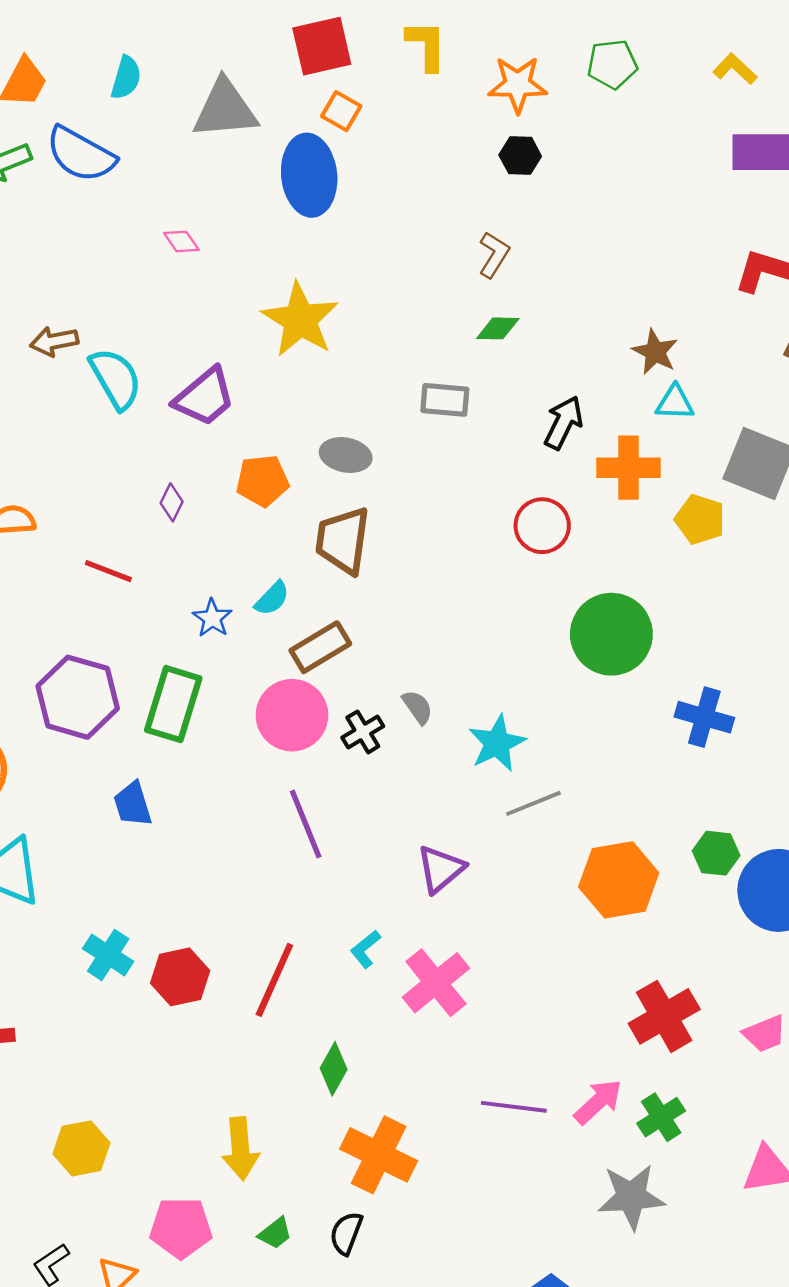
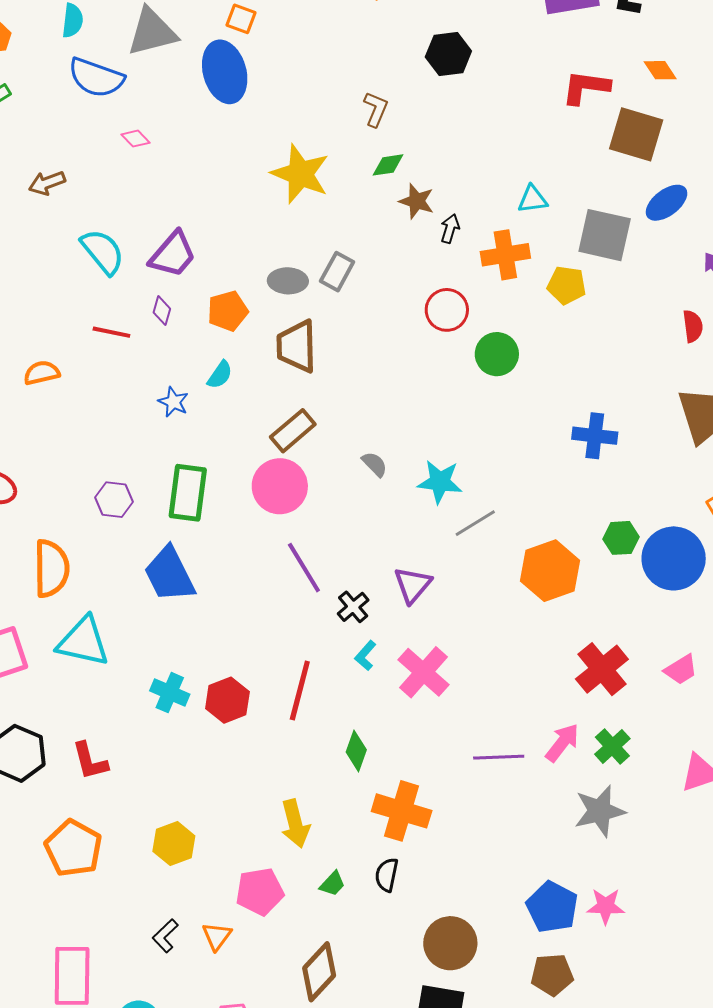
blue semicircle: (81, 154) -> (96, 78), moved
black hexagon: (520, 156) -> (448, 54), moved, size x1.4
yellow star: (300, 320) -> (300, 174), moved
brown arrow: (54, 341) -> (47, 183), moved
brown star: (655, 352) -> (417, 201), moved
gray rectangle: (445, 400) -> (337, 272), moved, turned -57
black arrow: (563, 423) -> (450, 229), size x0.7
purple diamond: (172, 502) -> (162, 311), moved
red line: (108, 571) -> (111, 332), moved
cyan semicircle: (272, 599) -> (220, 375), moved
blue star: (212, 618) -> (173, 402), moved
green circle: (611, 634) -> (497, 354), moved, size x0.7
purple hexagon: (78, 697) -> (114, 500), size x0.6
black cross: (363, 732) -> (353, 607), moved
cyan star: (497, 743) -> (440, 482), turned -30
blue trapezoid: (133, 804) -> (169, 574), size x1.6

